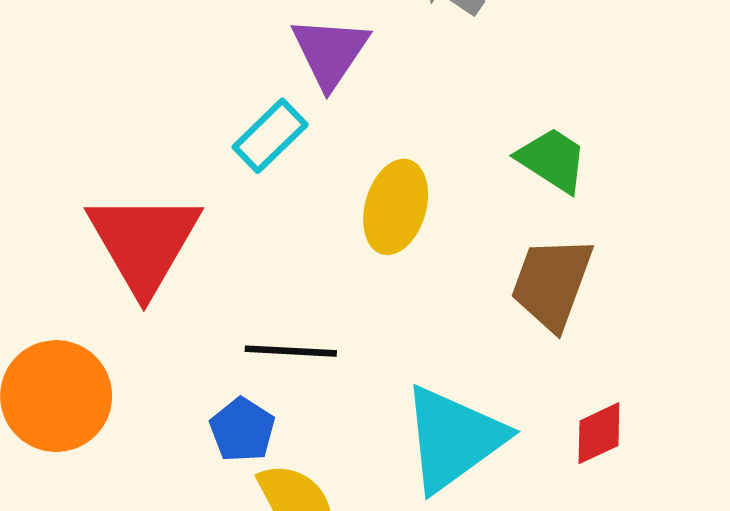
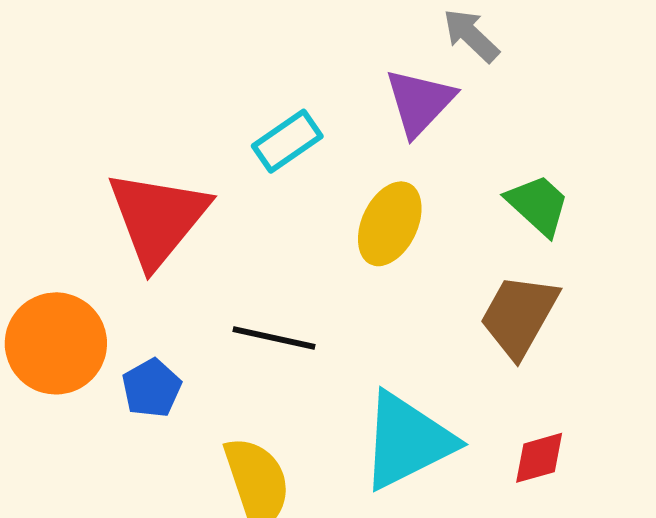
purple triangle: (330, 52) -> (420, 102), moved
blue pentagon: (242, 430) -> (152, 388), moved

